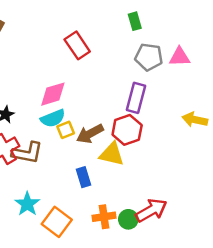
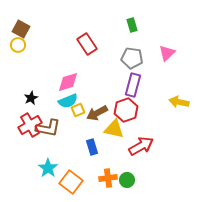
gray pentagon: (149, 57) -> (132, 58), moved
pink triangle: (179, 57) -> (167, 53), turned -42
red arrow: (151, 210) -> (141, 146), moved

